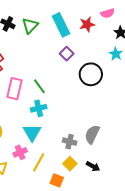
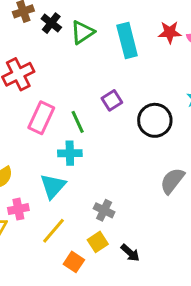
red star: (87, 24) -> (170, 32), moved
purple square: (67, 54) -> (112, 100), moved
gray semicircle: (92, 134) -> (172, 181), moved
pink cross: (20, 152) -> (18, 209), moved

